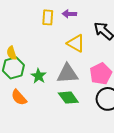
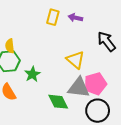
yellow triangle: (76, 43) -> (75, 60), moved
gray triangle: (67, 74) -> (79, 88), moved

